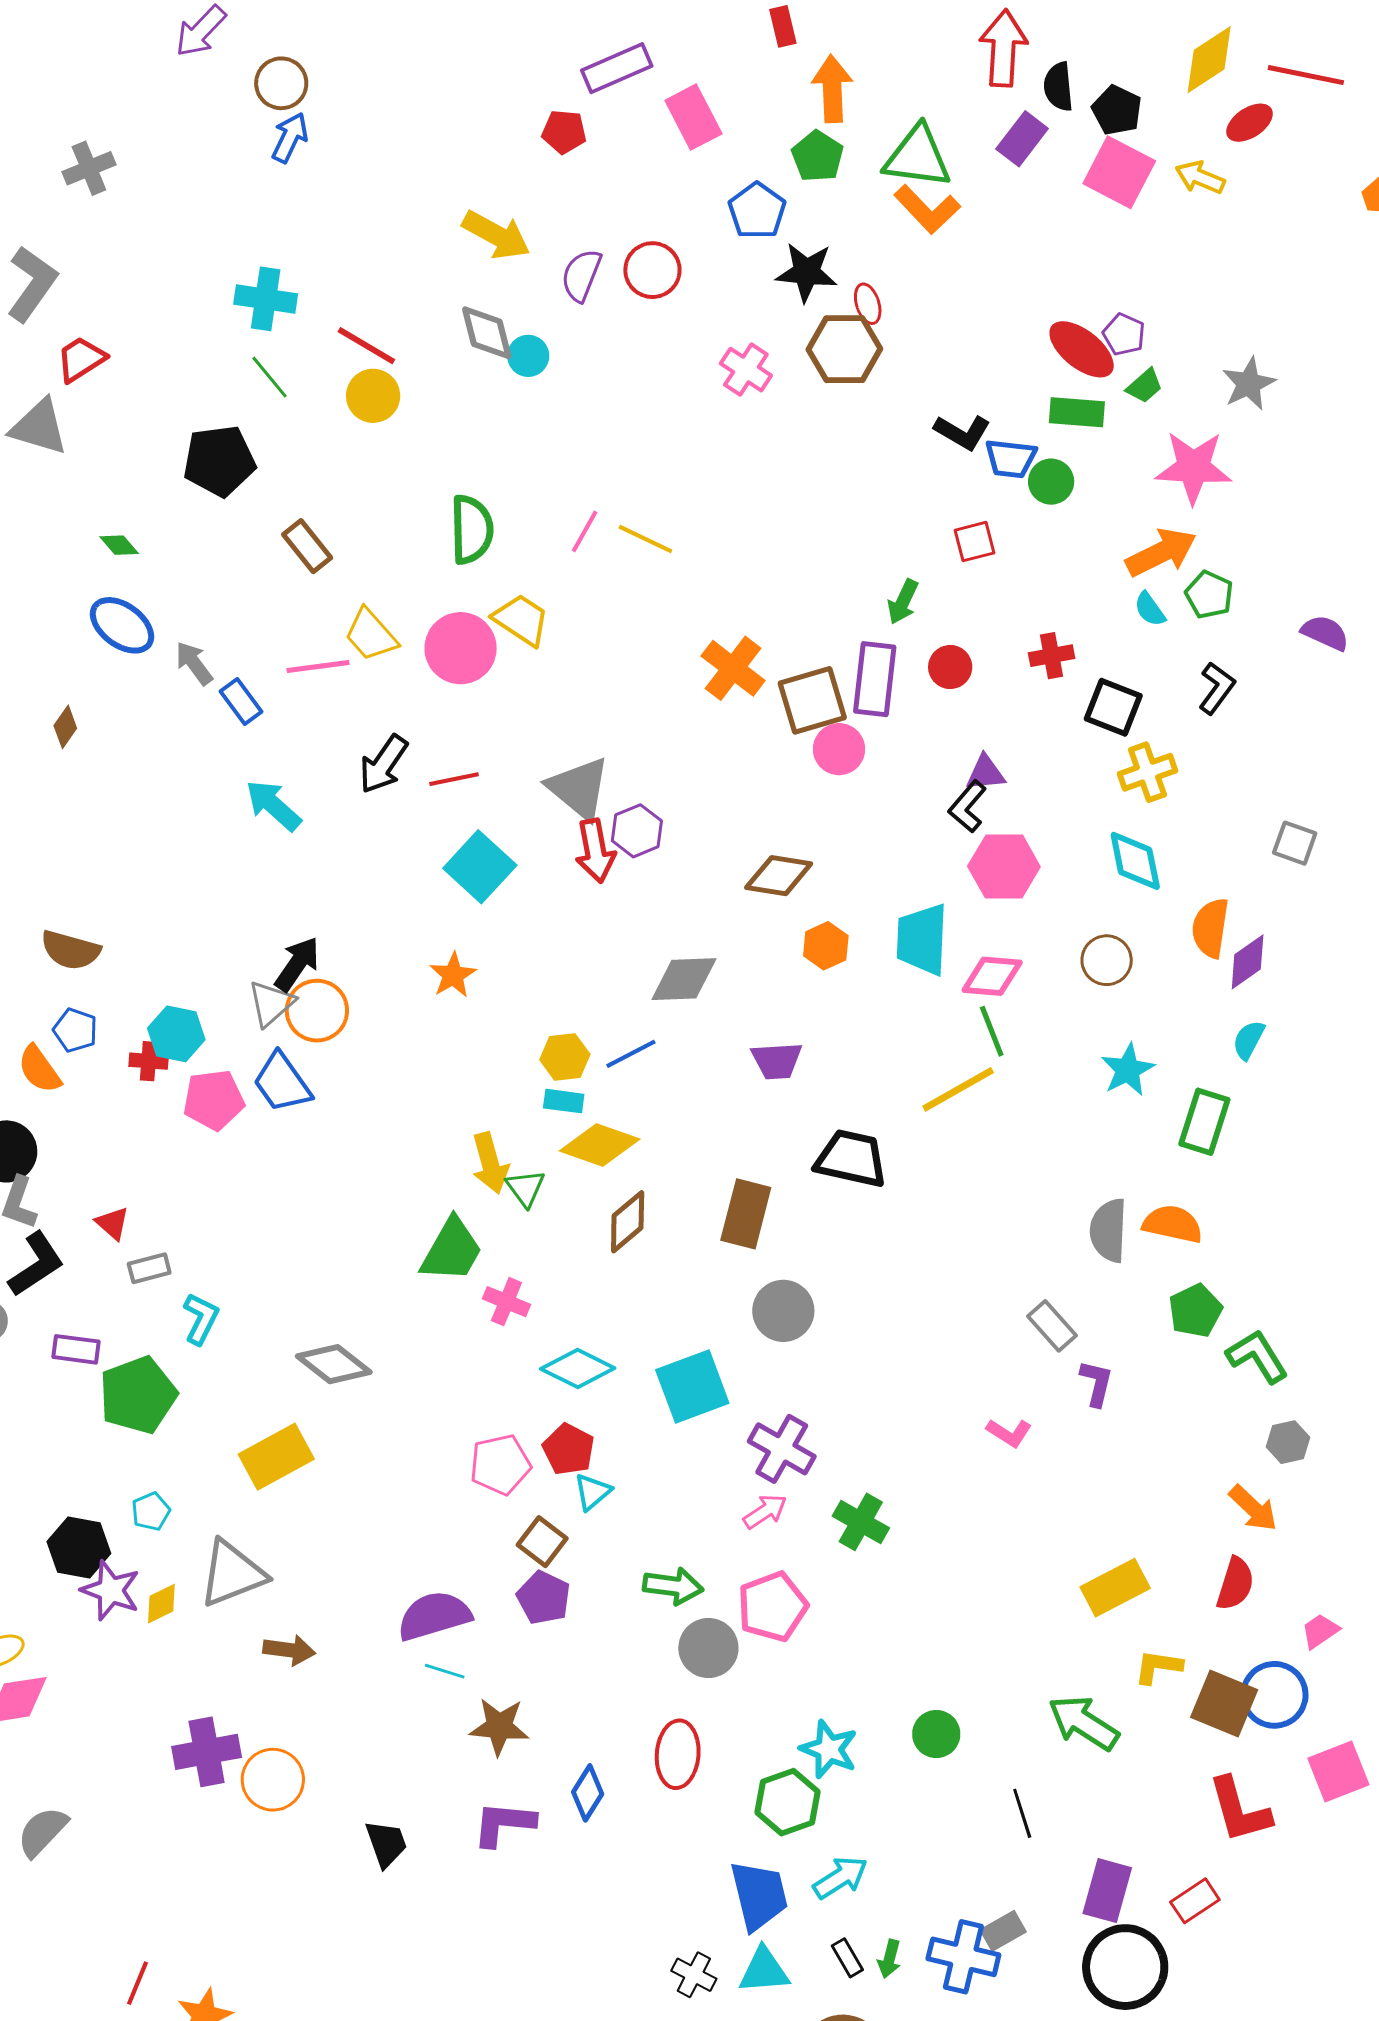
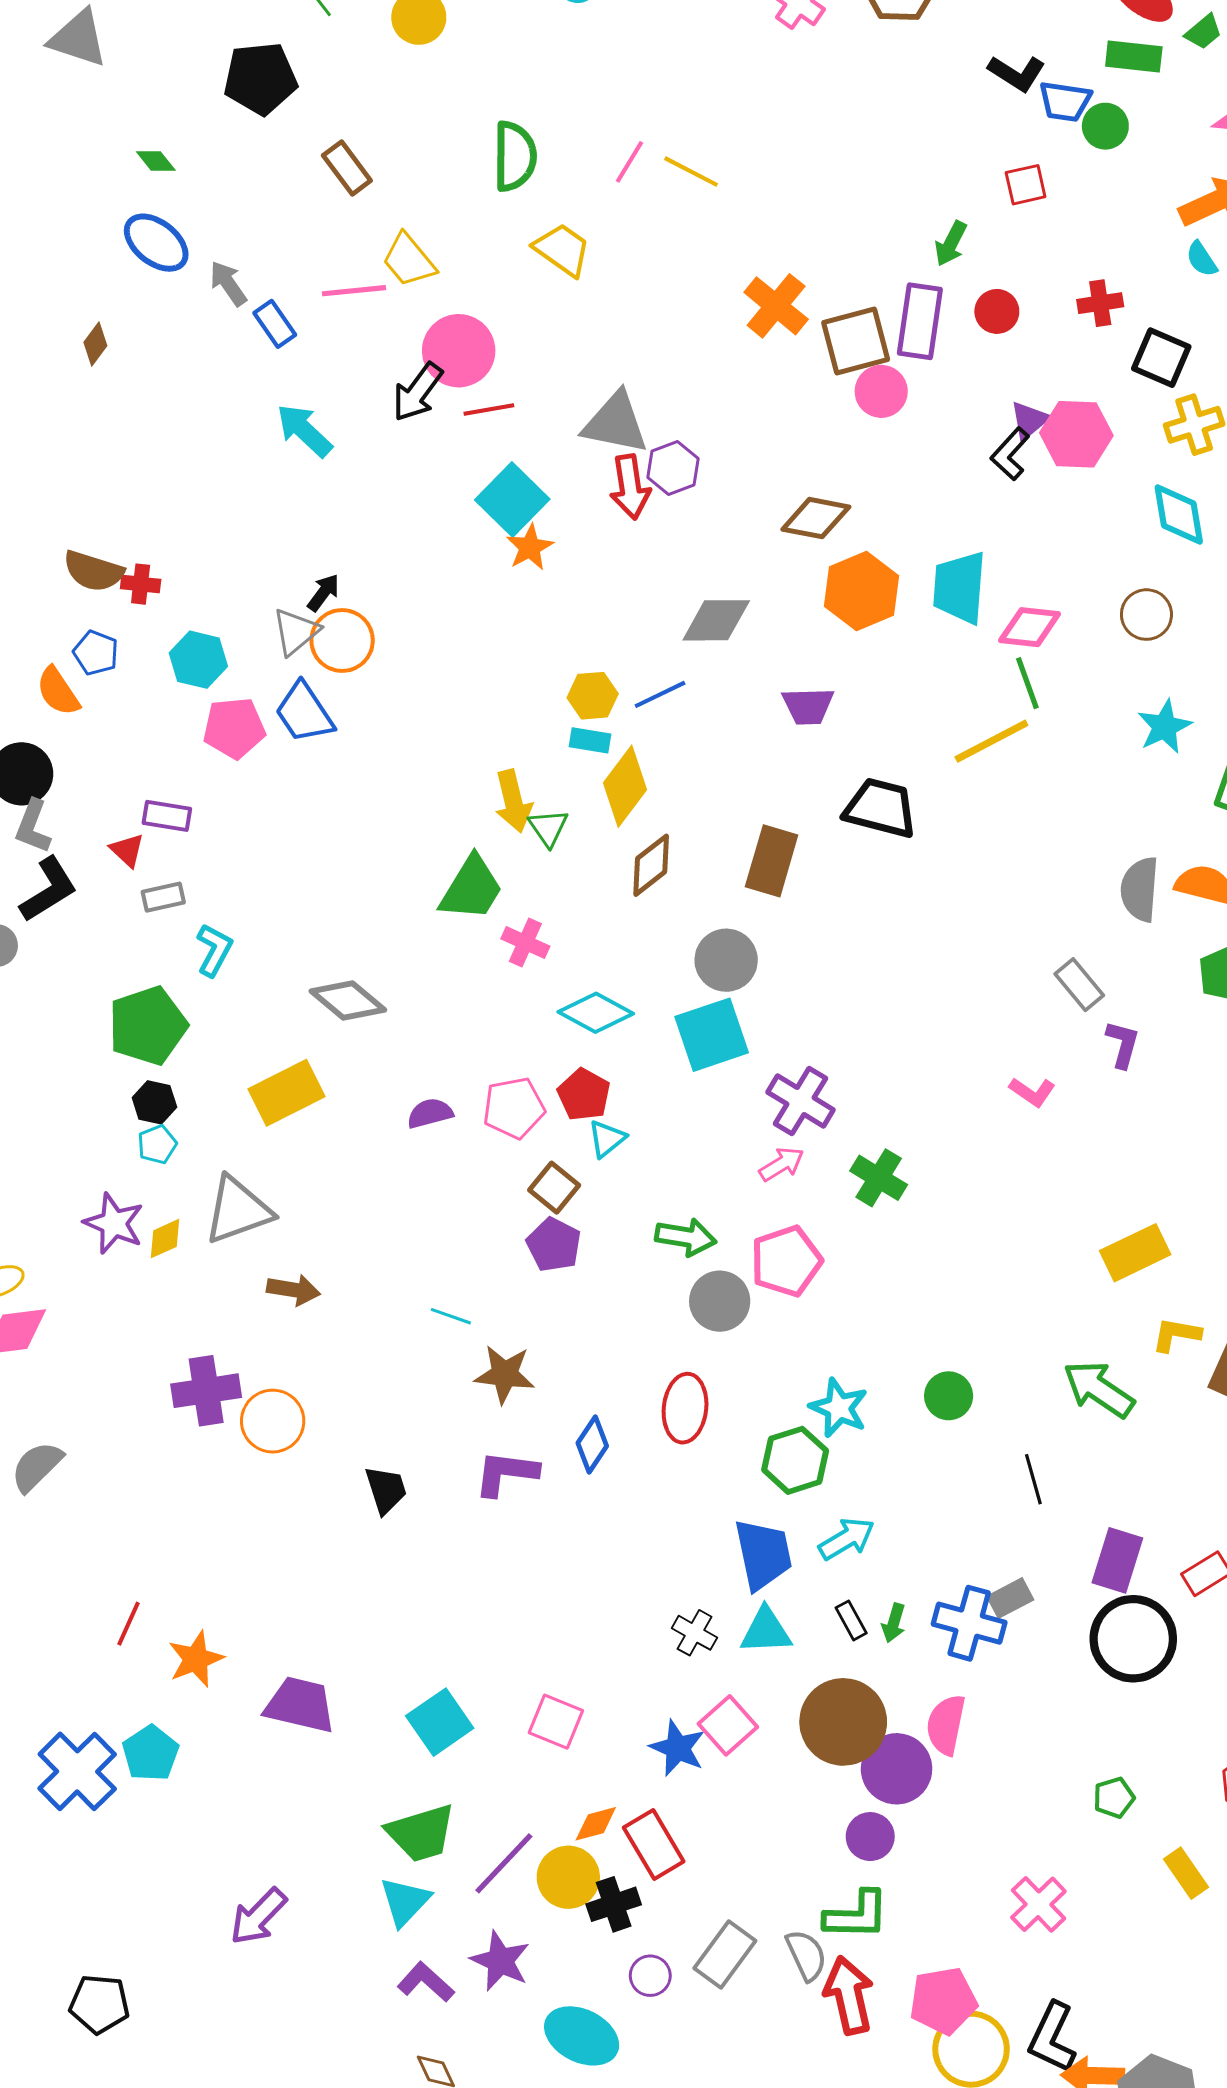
pink circle: (461, 648) -> (459, 351), moved
purple triangle: (985, 773) -> (1029, 420), turned -36
gray triangle: (579, 788) -> (615, 423), turned -30
pink hexagon: (1004, 866) -> (1076, 434), moved
orange hexagon: (826, 946) -> (862, 591), size x1.6
black arrow: (297, 964) -> (323, 593), size x0.7
orange star: (453, 975) -> (530, 547), moved
red cross: (149, 1061) -> (141, 584), moved
yellow diamond: (600, 1145) -> (625, 786), turned -74
gray circle: (783, 1311) -> (726, 960), moved
purple rectangle: (76, 1349) -> (167, 816), moved
black hexagon: (79, 1547) -> (154, 1102), moved, size x0.7
purple semicircle: (434, 1616) -> (430, 1113), moved, size x0.6

